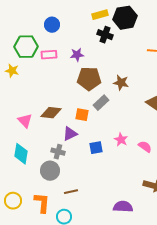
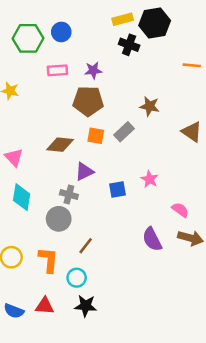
green hexagon: (26, 47) -> (28, 38), moved
brown pentagon: (89, 79) -> (88, 101), moved
orange square: (82, 115) -> (96, 136), moved
pink triangle: (25, 121) -> (14, 157), moved
pink semicircle: (145, 147) -> (180, 210), moved
brown line: (71, 192) -> (86, 246), turned -40
purple semicircle: (123, 207) -> (152, 239), moved, turned -120

